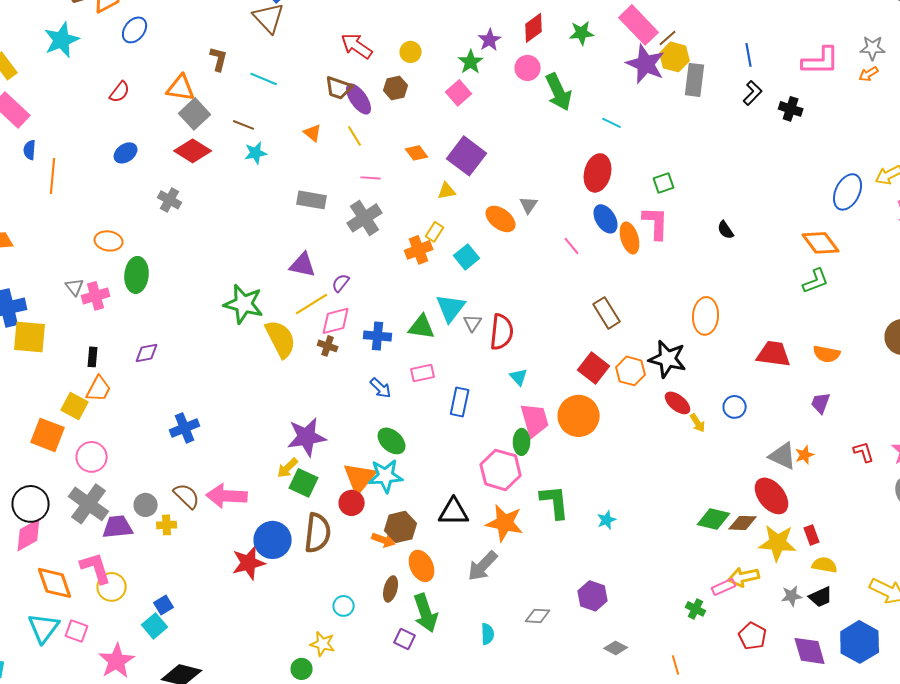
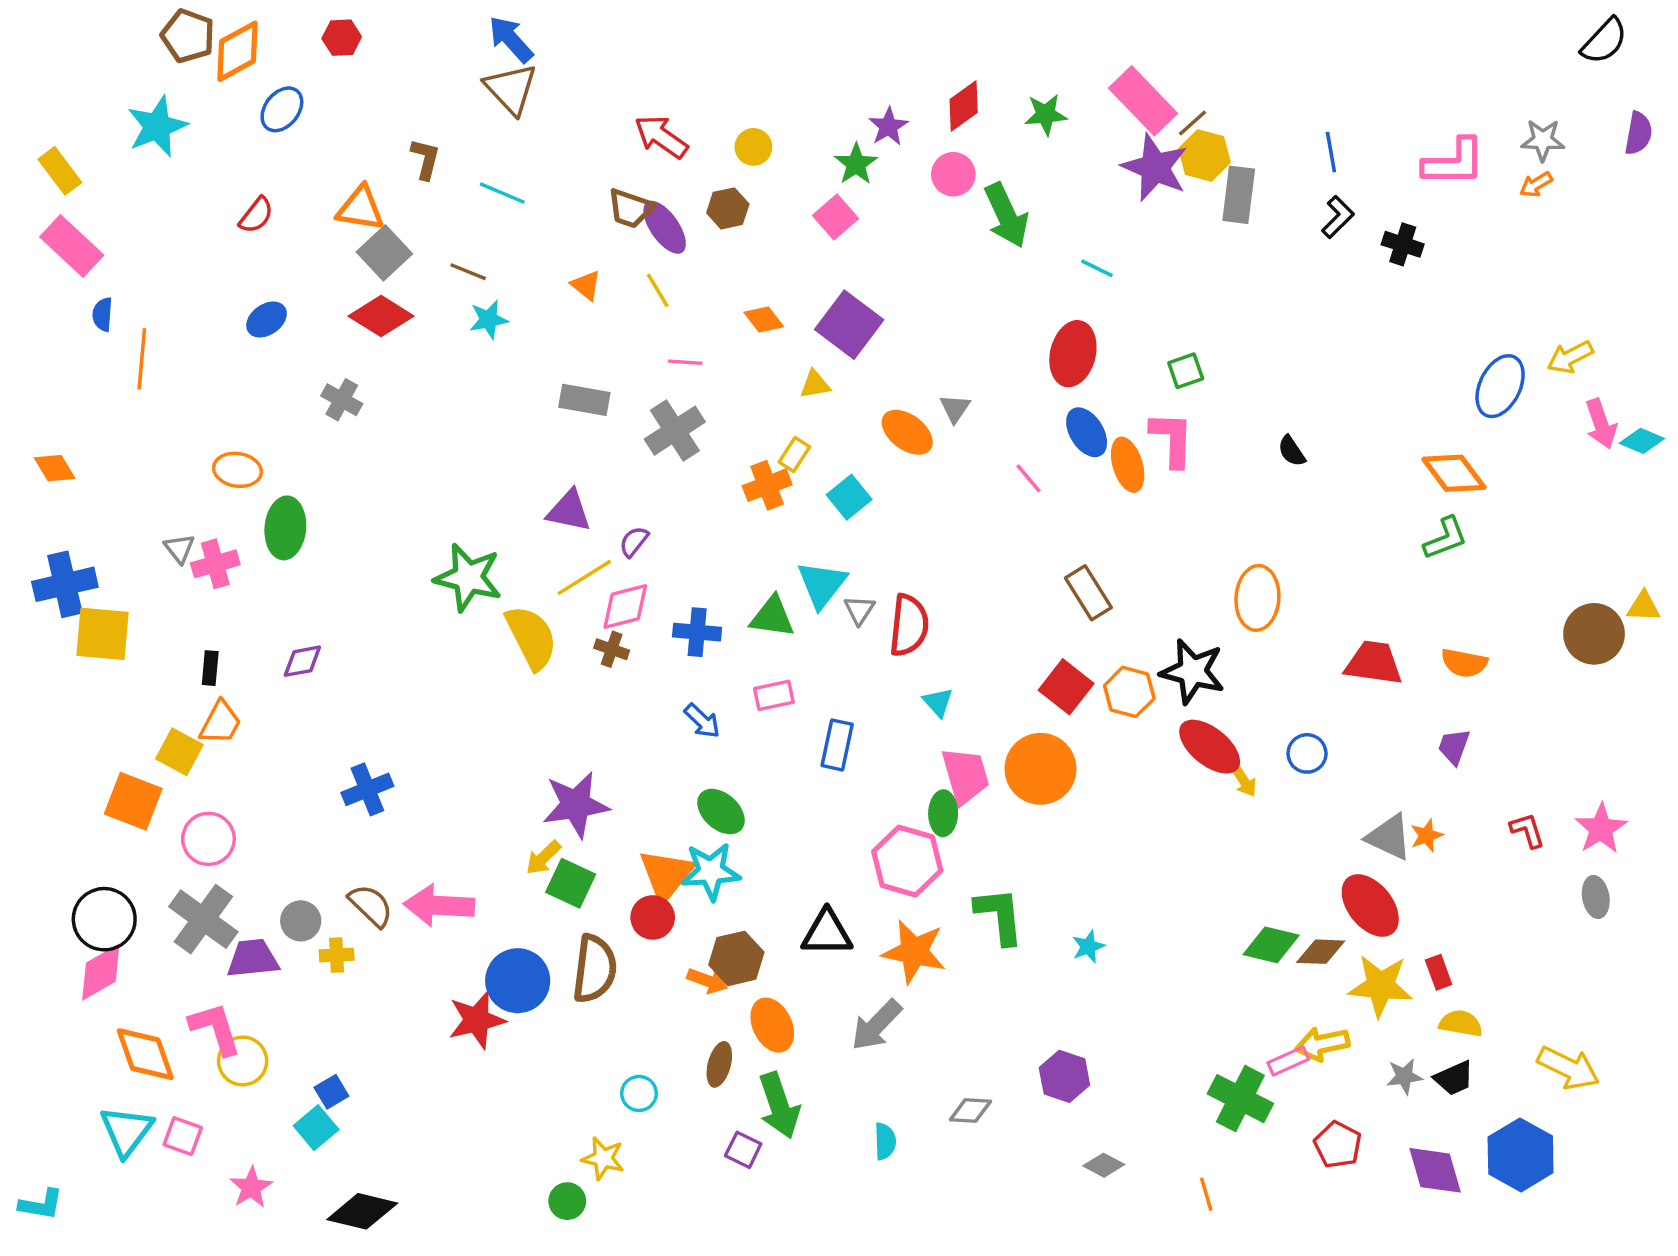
red ellipse: (678, 403) -> (1210, 747), size x1.4
green cross: (696, 609) -> (1240, 1099), size x1.8
pink star: (117, 661) -> (251, 1187), size x0.7

